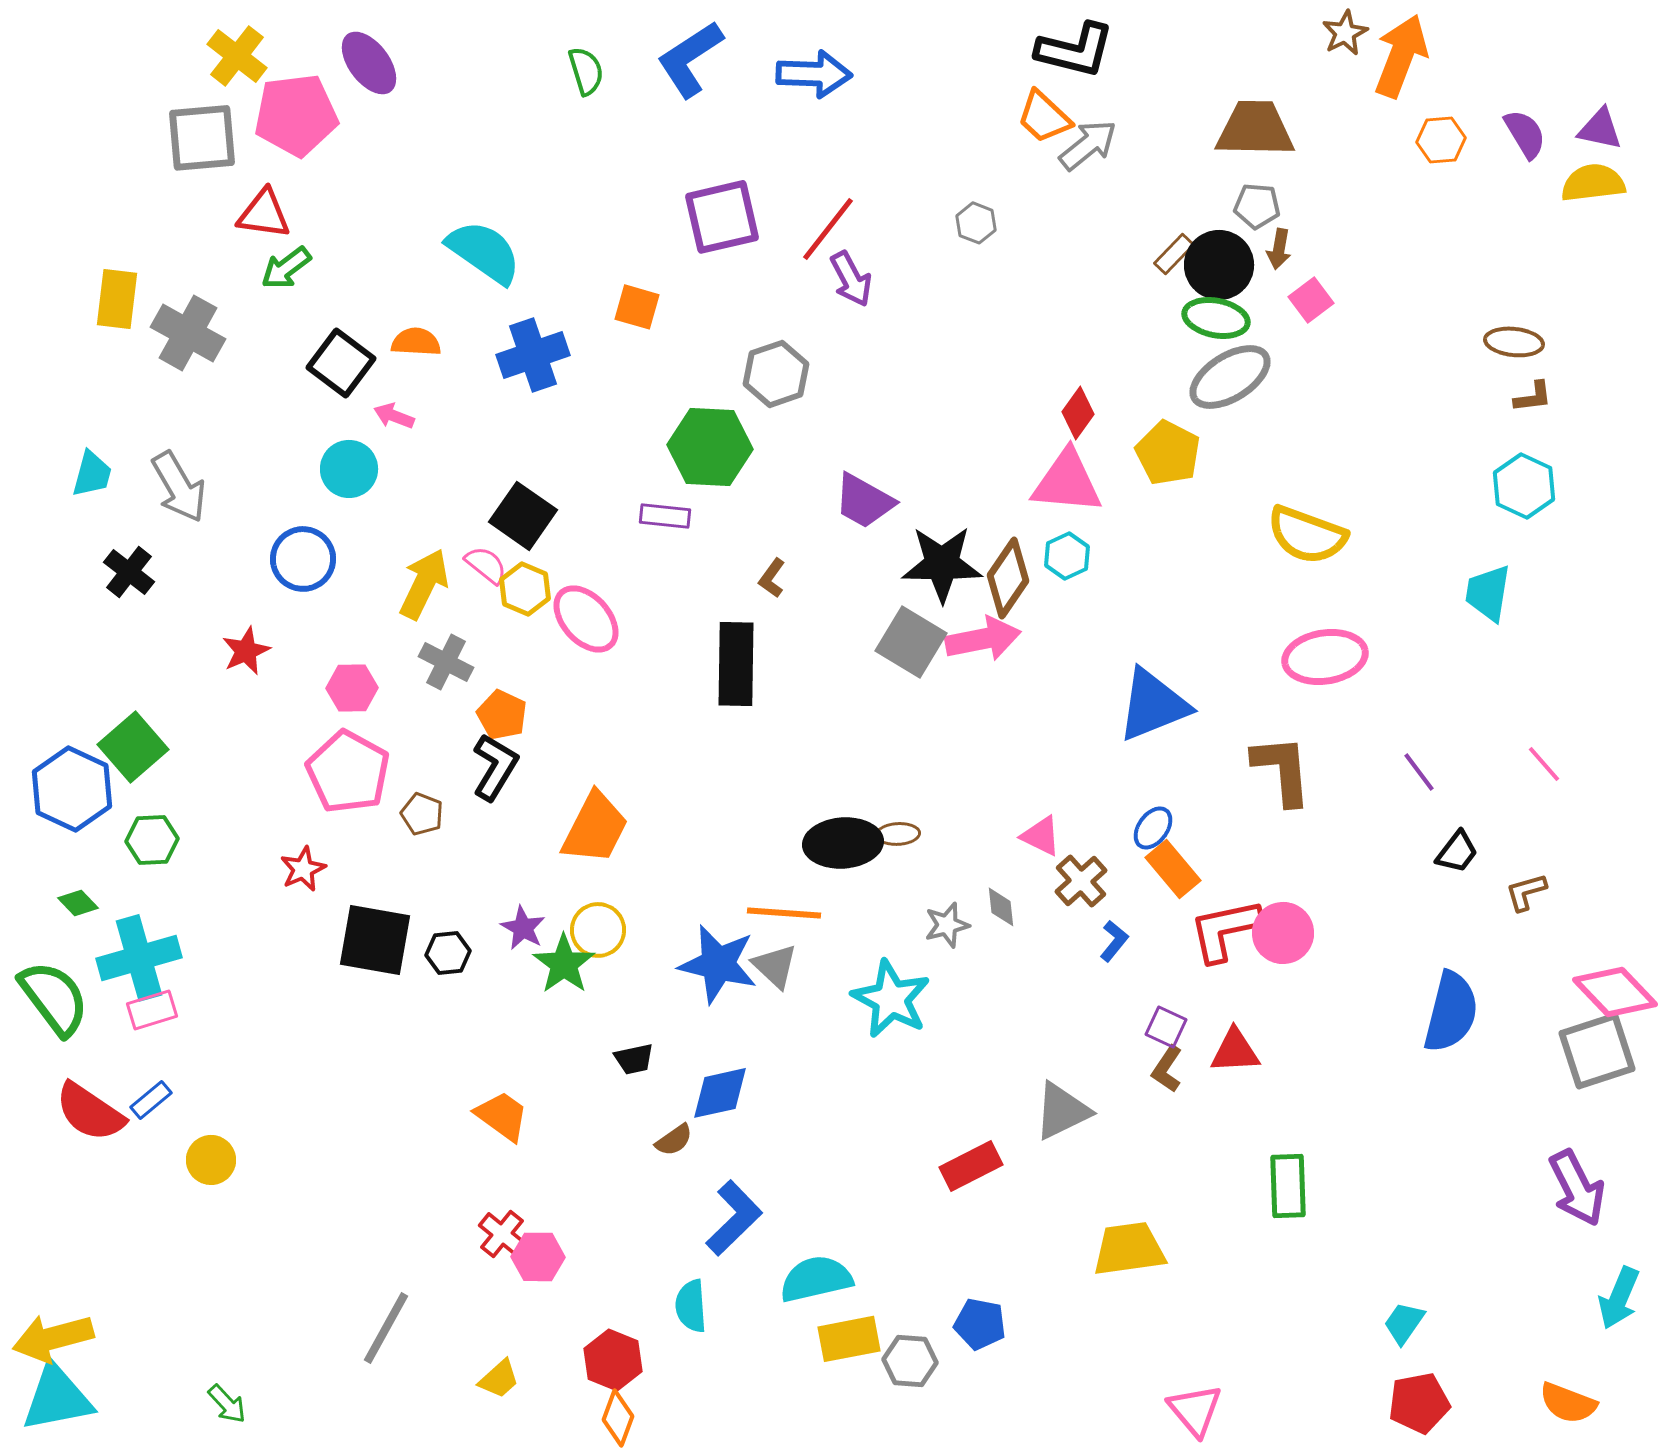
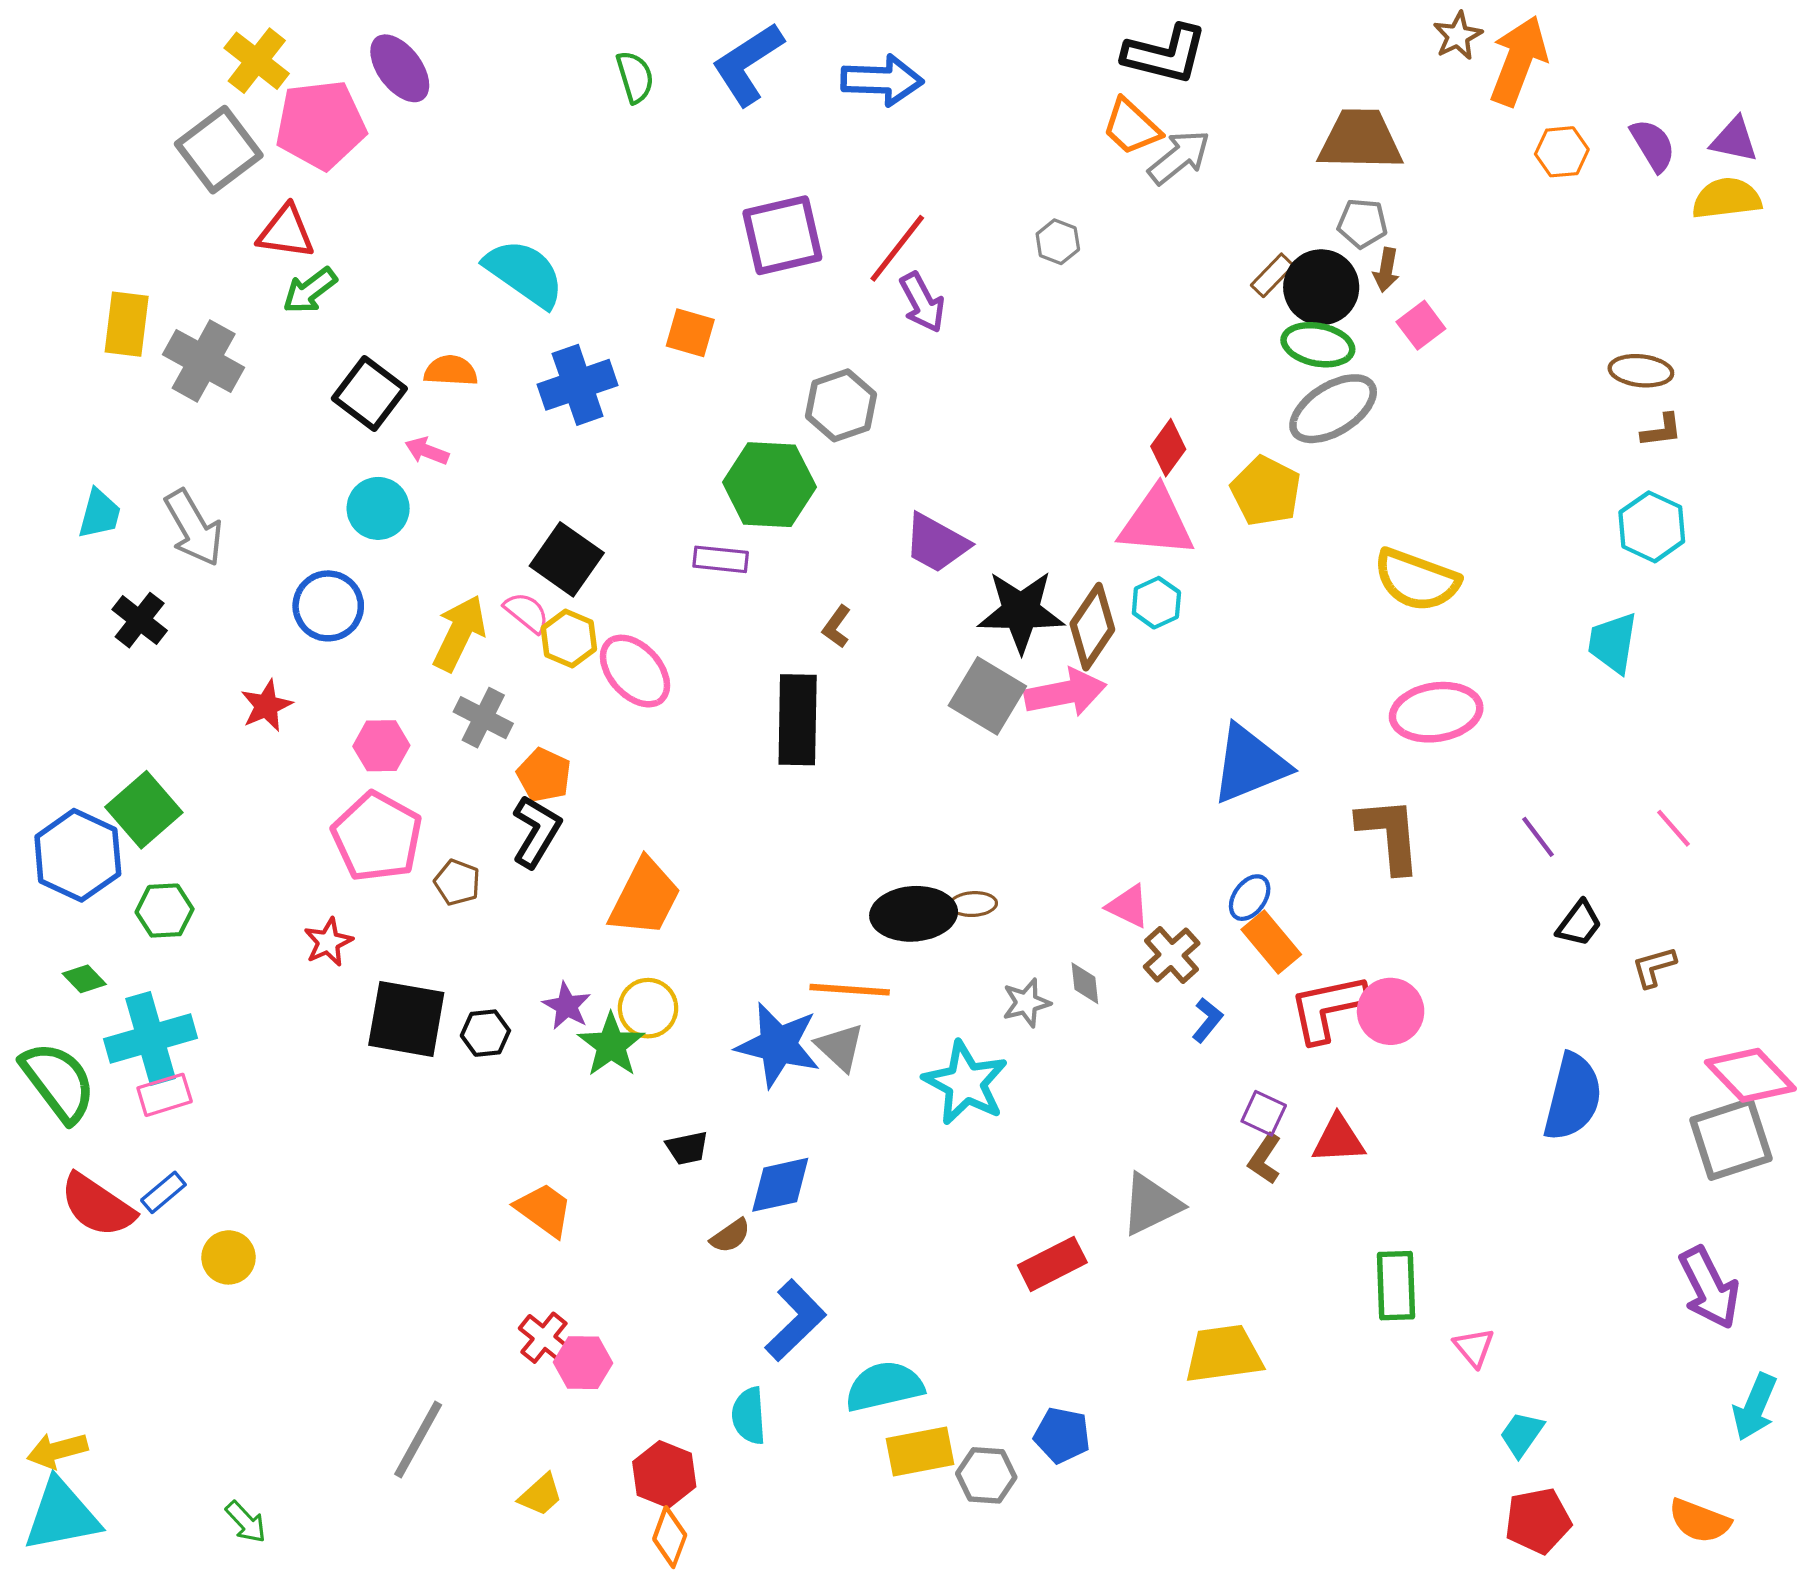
gray square: (202, 138) -> (219, 150), turned -32
yellow arrow: (53, 1338) -> (57, 1450), size x0.7
pink triangle: (1195, 1410) -> (1474, 1347), moved, size x0.7

